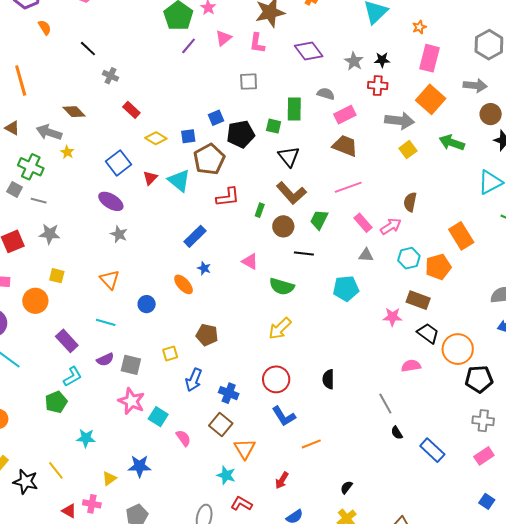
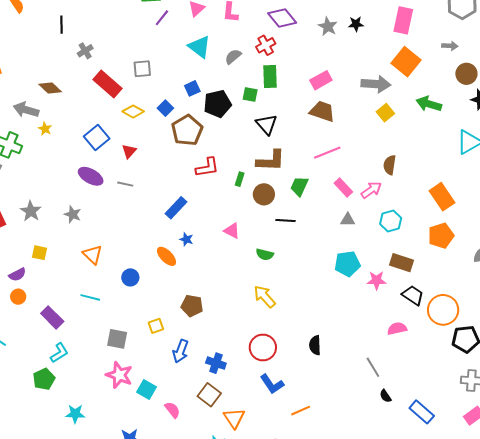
black line: (88, 49) -> (61, 25), turned 48
gray cross: (110, 76) -> (85, 51), turned 35
gray square: (249, 82) -> (142, 69), moved
red cross: (378, 86) -> (266, 45), moved, turned -30
gray arrow: (475, 86) -> (450, 46), size x0.7
gray semicircle: (326, 94) -> (233, 57), moved, turned -54
red rectangle: (131, 110) -> (107, 84), size x1.6
blue square: (188, 136) -> (165, 108), turned -35
cyan triangle: (179, 181) -> (200, 47), moved
brown L-shape: (291, 193) -> (271, 161), turned -44
gray line: (39, 201) -> (125, 184), moved
gray star: (50, 234) -> (31, 211), turned 30
gray star: (119, 234) -> (73, 214), moved
orange pentagon: (438, 267) -> (441, 236), moved
green semicircle: (282, 287) -> (265, 254), size x0.7
cyan pentagon: (346, 288) -> (347, 264), moved
orange circle: (35, 301) -> (18, 297), moved, size x0.6
yellow arrow: (280, 329) -> (265, 297), turned 95
purple semicircle: (105, 360) -> (17, 275), moved

